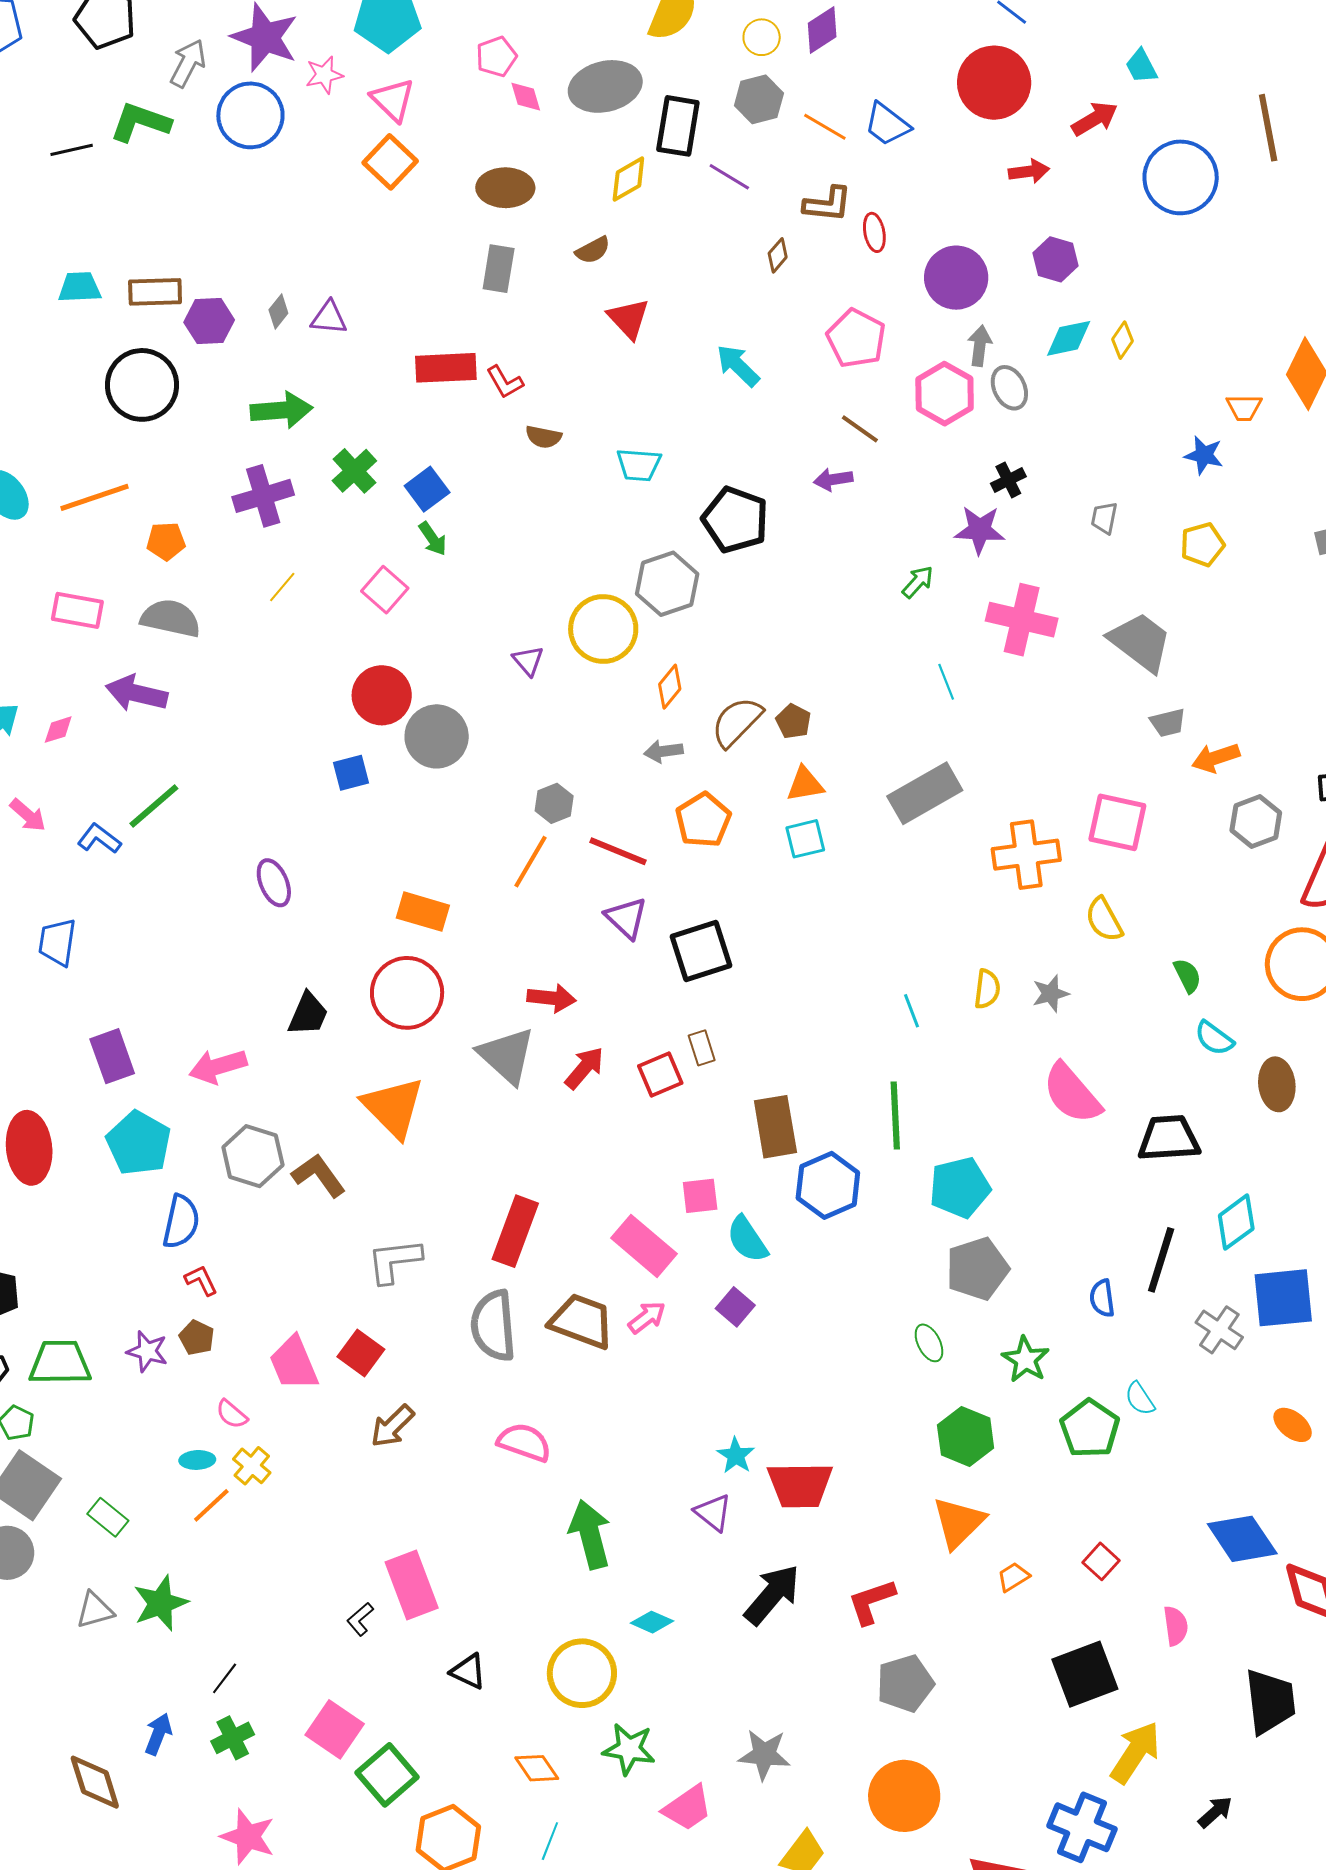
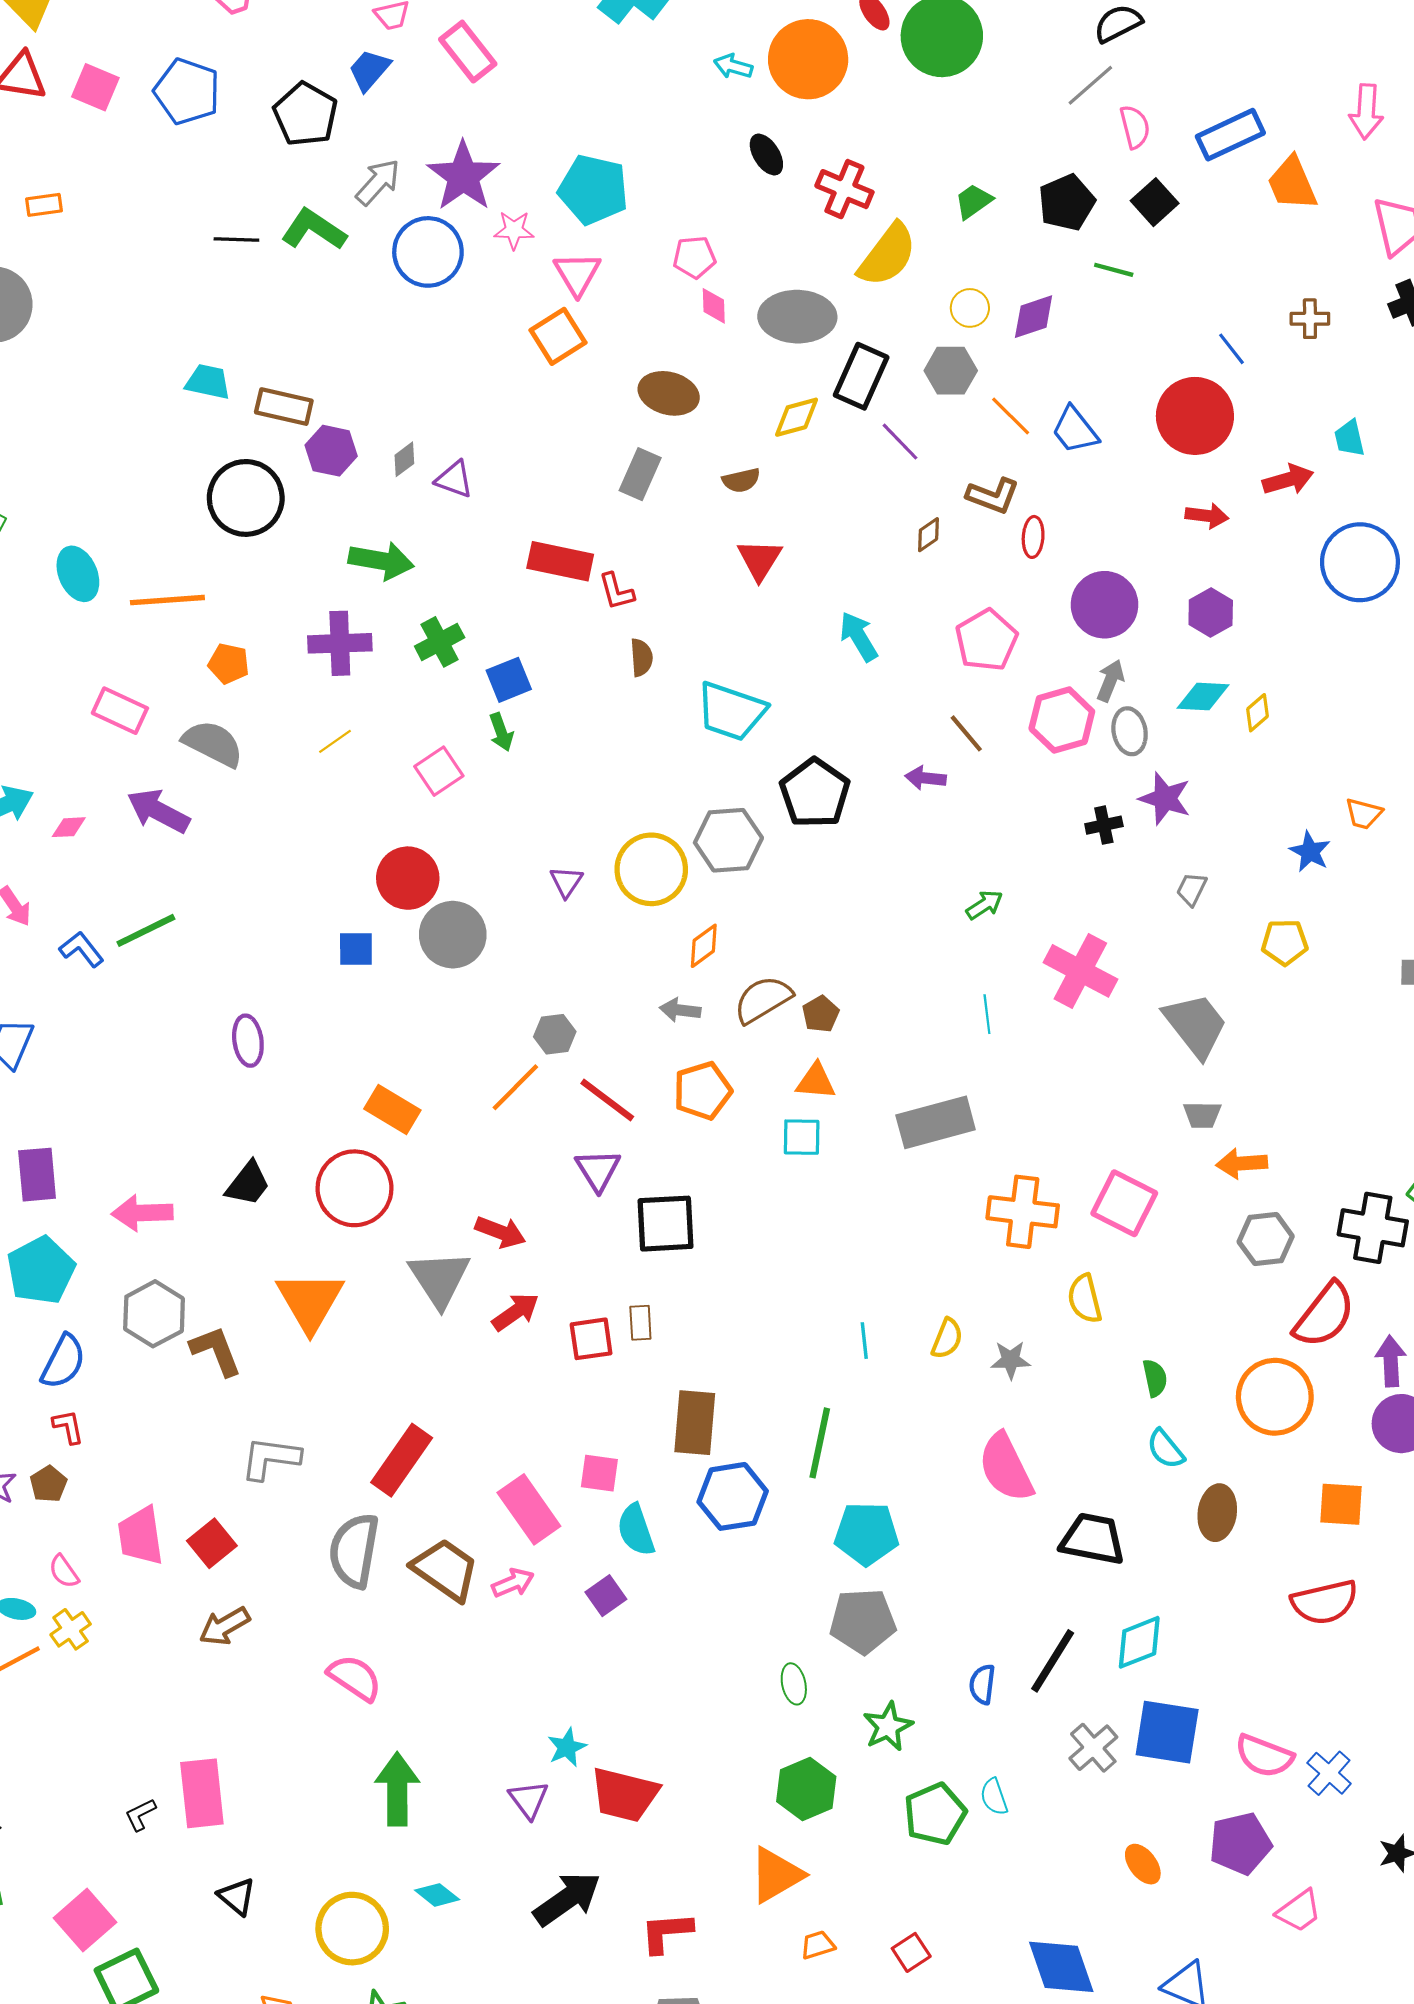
brown semicircle: (543, 437) -> (641, 658), turned -120
cyan trapezoid: (639, 465) -> (731, 711), size x1.5
purple star: (980, 530) -> (1165, 798), moved

